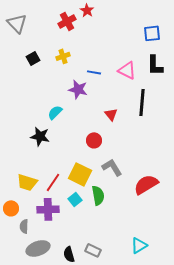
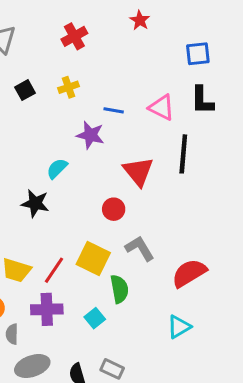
red star: (87, 10) -> (140, 20), moved
red triangle: (111, 114) -> (138, 171), size x1.6
cyan square: (75, 199) -> (95, 318), moved
cyan triangle: (139, 245) -> (179, 327), moved

